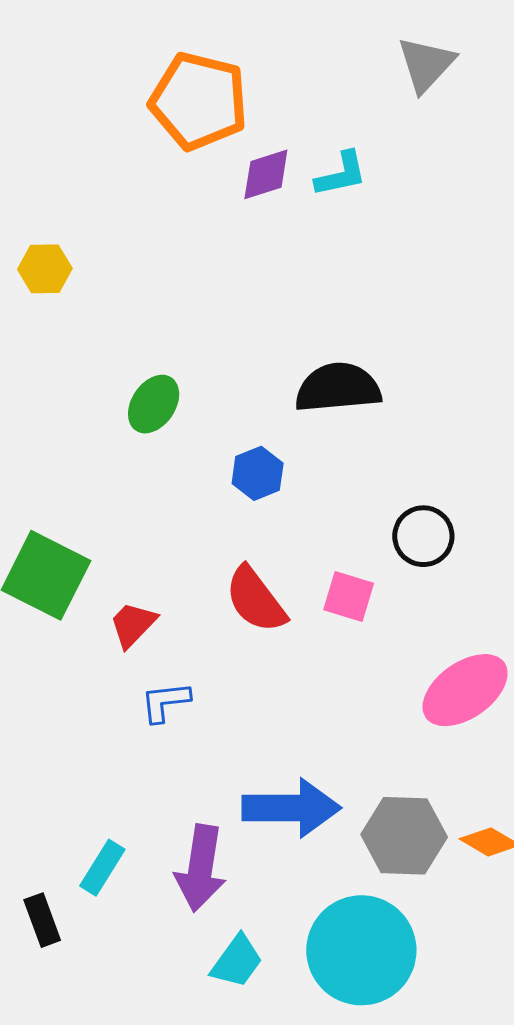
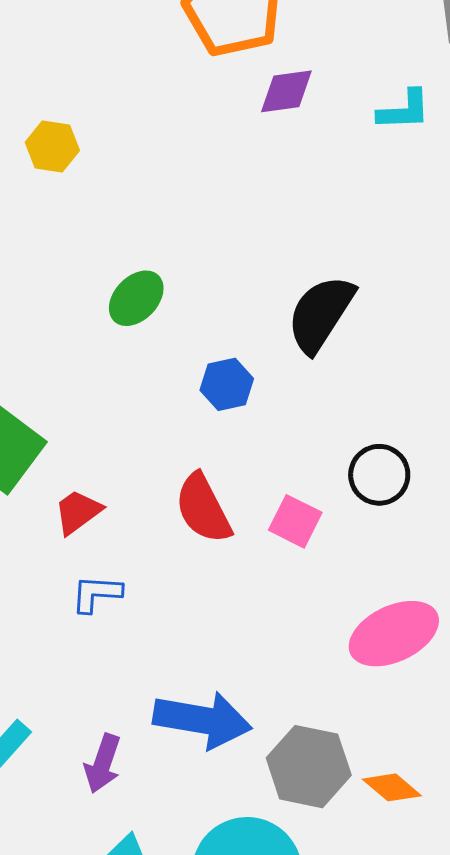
cyan L-shape: (341, 174) -> (404, 110), moved
black semicircle: (338, 388) -> (321, 314), turned -62
purple arrow: (201, 868) -> (103, 764), size x0.7

